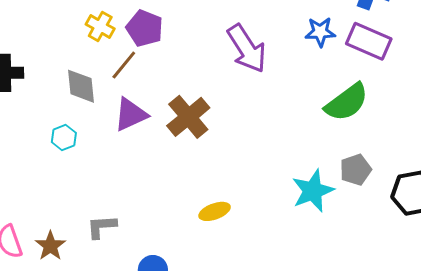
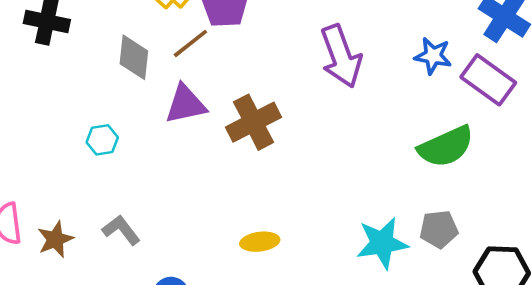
cyan hexagon: (64, 137) -> (102, 140), moved
gray L-shape: (102, 227) -> (121, 230), turned 44

